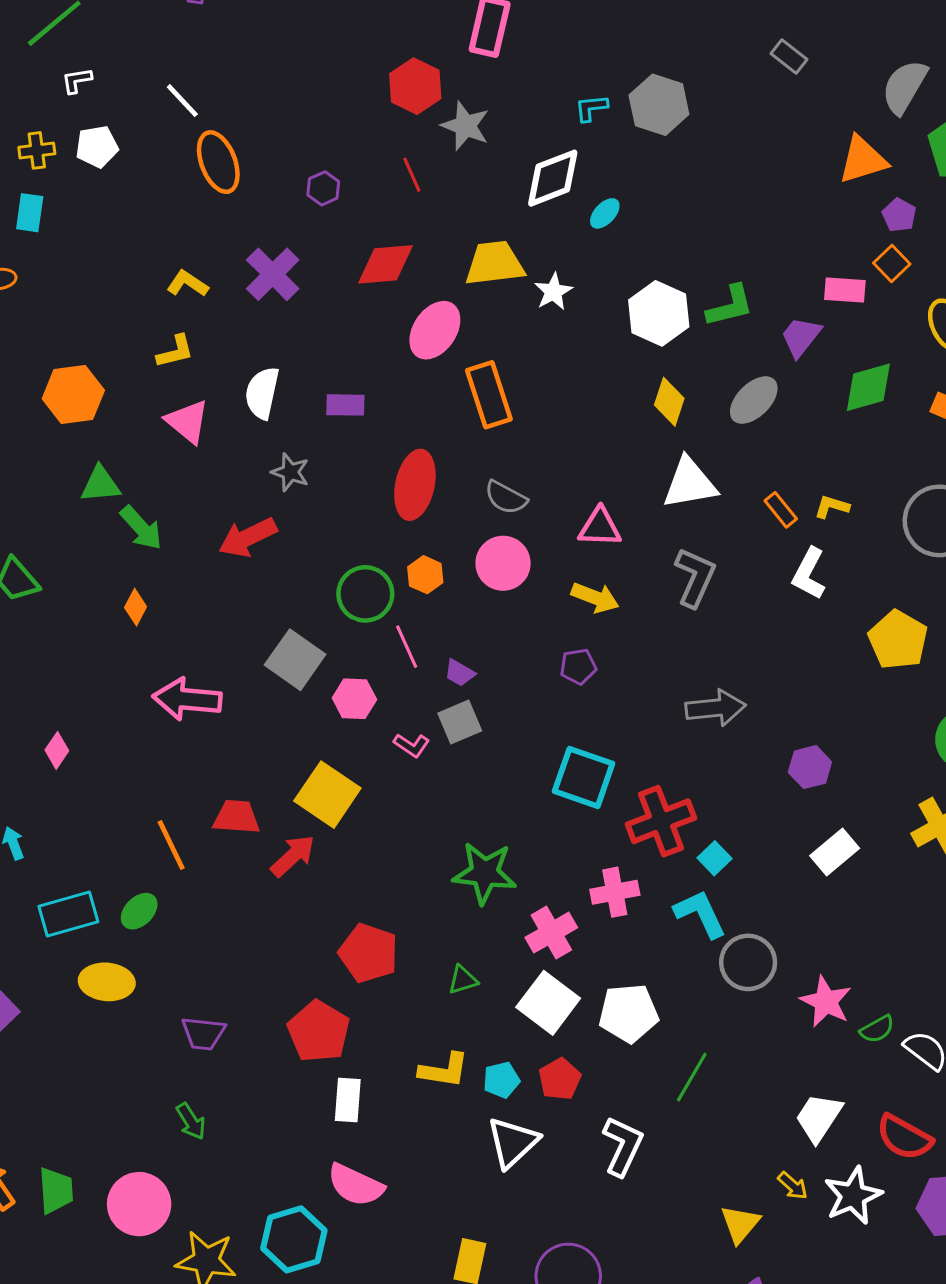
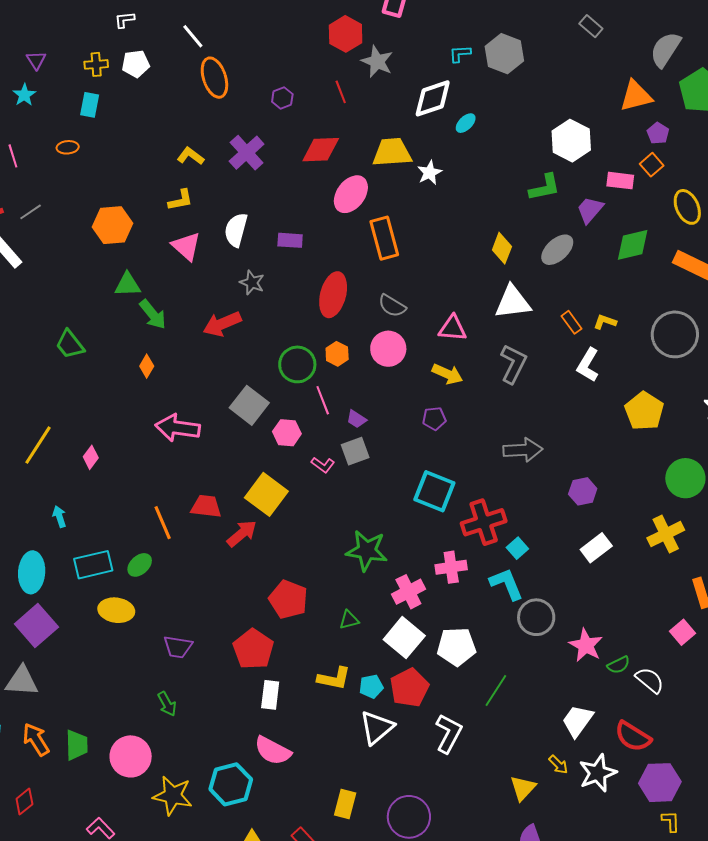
white hexagon: (659, 313) -> (571, 141), moved
red pentagon: (560, 1079) -> (409, 688), size x1.4

